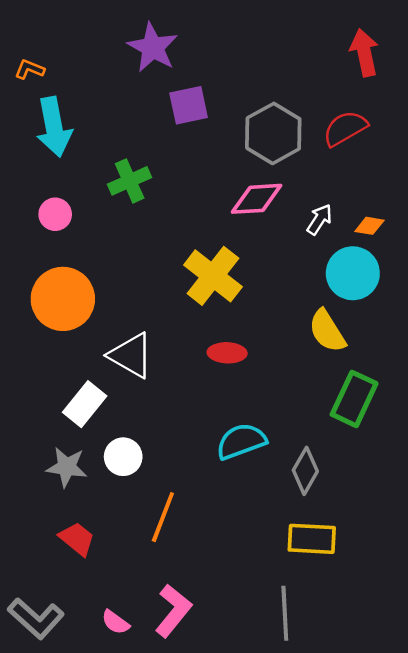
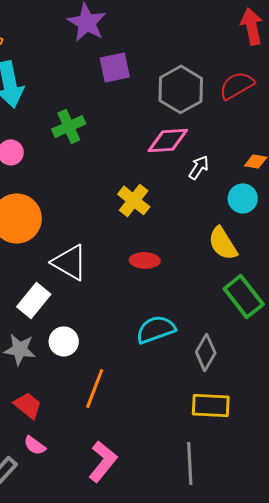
white arrow: (319, 219) -> (199, 167), moved
cyan circle: (353, 273) -> (243, 198), size x0.7
yellow cross: (213, 276) -> (134, 200), size x0.7
green rectangle: (354, 399) -> (244, 296), turned -63
pink semicircle: (115, 622) -> (35, 445), moved

